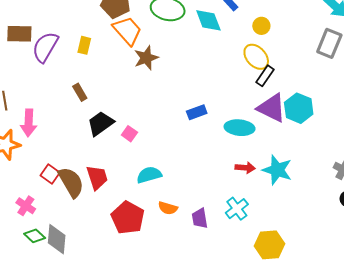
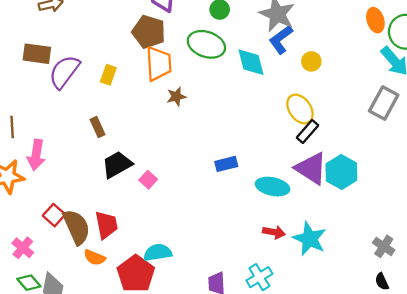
yellow circle: (261, 26) -> (311, 61), moved
orange trapezoid: (127, 31) -> (159, 64), turned 32
brown star: (146, 58) -> (176, 97), size x0.7
cyan semicircle: (149, 175) -> (158, 252), moved
orange semicircle: (168, 208) -> (94, 257), moved

